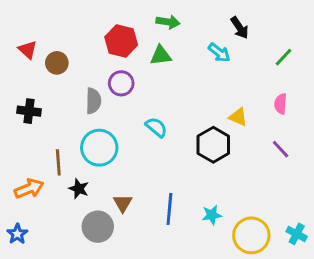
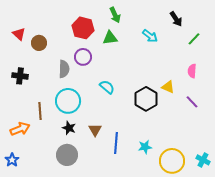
green arrow: (168, 22) -> (115, 15), turned 56
black arrow: (240, 28) -> (176, 19), moved
yellow triangle: (238, 117) -> (168, 87), moved
black star: (79, 189) -> (69, 128), moved
brown triangle: (123, 203) -> (95, 130), moved

